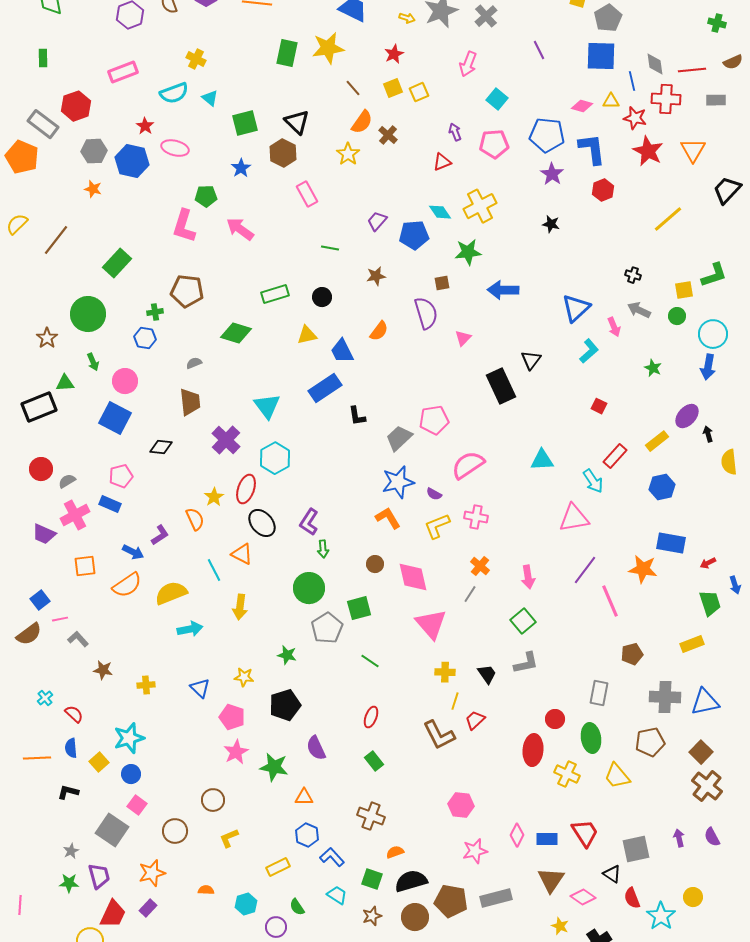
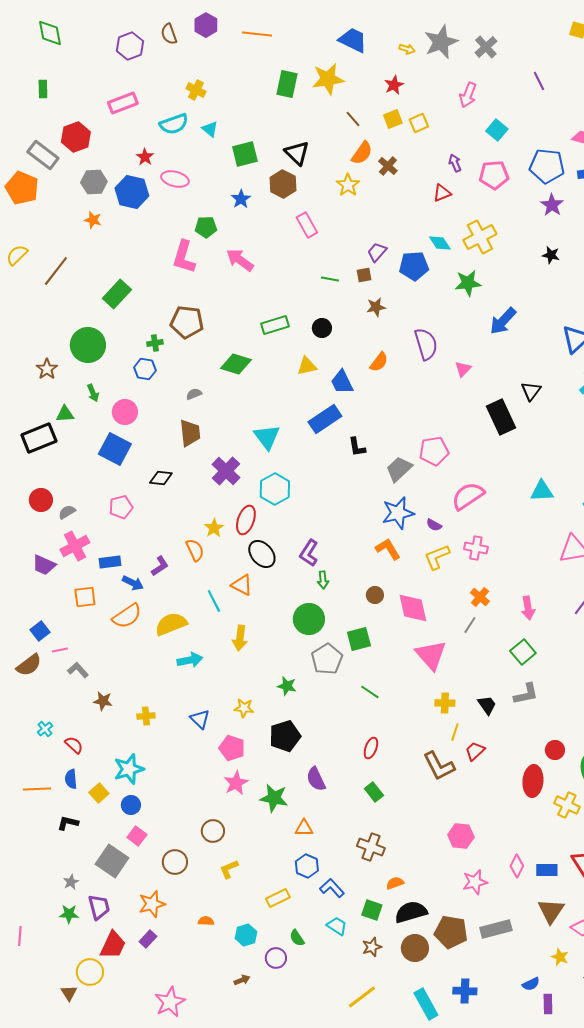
brown square: (442, 283) -> (364, 275), moved
blue arrow: (503, 290) -> (503, 321), turned -48
blue rectangle: (110, 504) -> (110, 562), moved, turned -30

